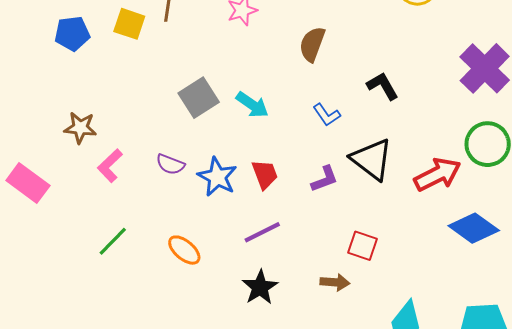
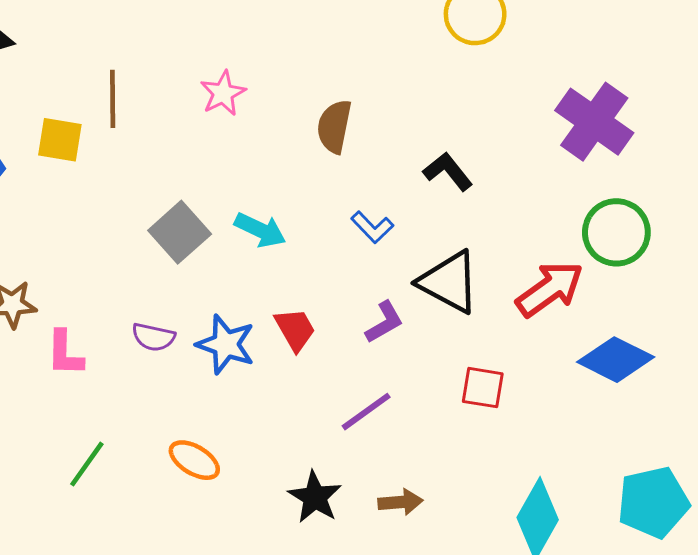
pink L-shape: (110, 166) -> (65, 353), turned -36
purple line: (262, 232) -> (366, 412), moved
red square: (362, 246) -> (483, 388), moved
brown arrow: (335, 282) -> (400, 502), moved

